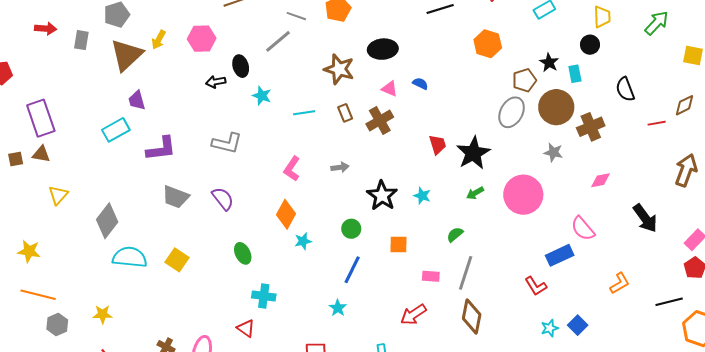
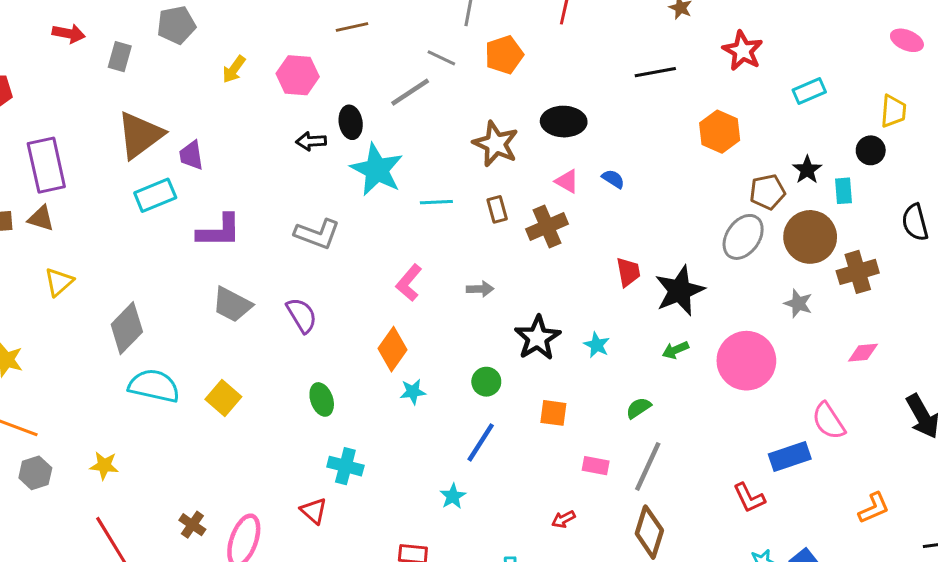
brown triangle: (127, 55) -> (140, 135), moved
cyan star: (262, 96) -> (377, 170), size x1.8
red arrow: (413, 315) -> (563, 519), size x0.6

